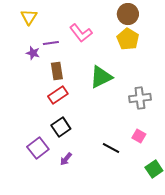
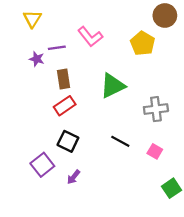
brown circle: (128, 14) -> (165, 15), moved
black square: (61, 127) -> (68, 141), turned -30
black line: (111, 148) -> (120, 141), moved

